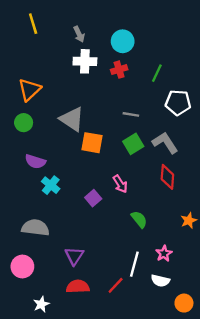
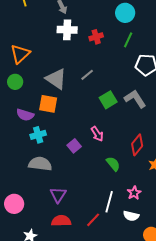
cyan circle: (123, 41) -> (125, 13), moved
gray line: (131, 114) -> (87, 75), moved, turned -48
orange square: (92, 143) -> (48, 104), moved
red diamond: (167, 177) -> (137, 145), moved, turned 35
cyan cross: (51, 185) -> (38, 135), turned 35
gray semicircle: (35, 228) -> (40, 164), moved

